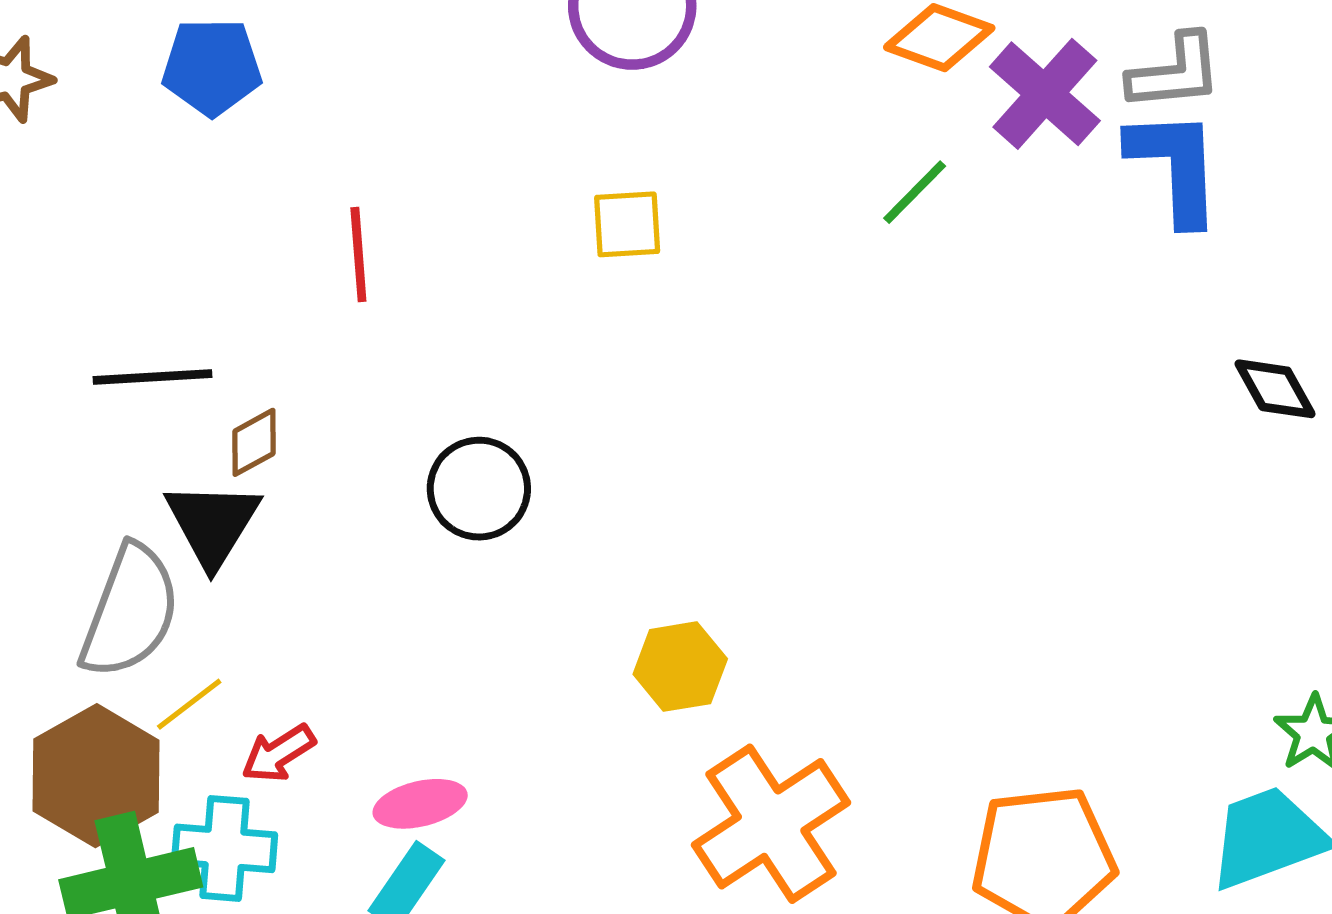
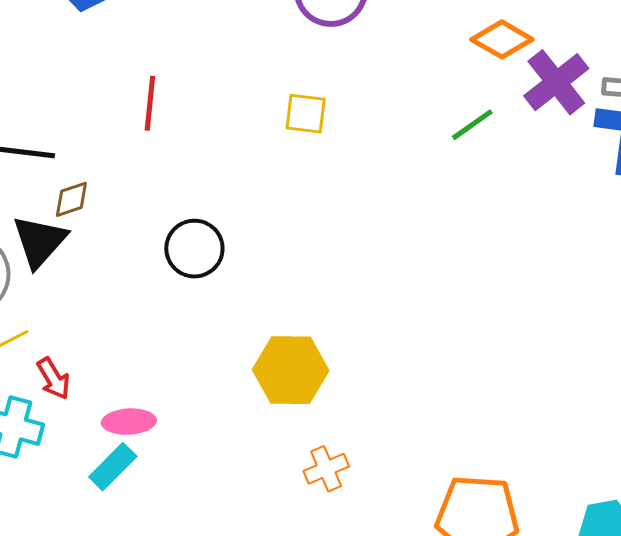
yellow hexagon: (680, 667) -> (291, 370), size x1.4
red arrow: (278, 753) -> (54, 378), turned -99
orange cross: (771, 824) -> (326, 469), size x0.5

